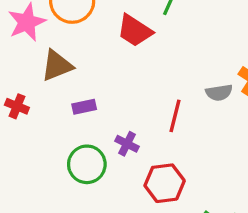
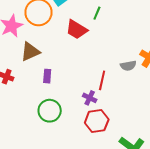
purple rectangle: (84, 107) -> (47, 76), turned -72
purple cross: (127, 144) -> (90, 98), moved

